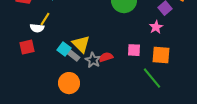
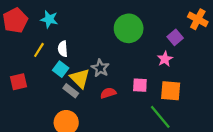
white semicircle: (37, 28) -> (63, 49), moved, turned 80
cyan square: (64, 49) -> (61, 69), moved
gray star: (93, 60) -> (100, 68), moved

